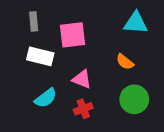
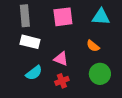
gray rectangle: (34, 21) -> (25, 16), size x1.5
pink square: (72, 35) -> (63, 17), moved

